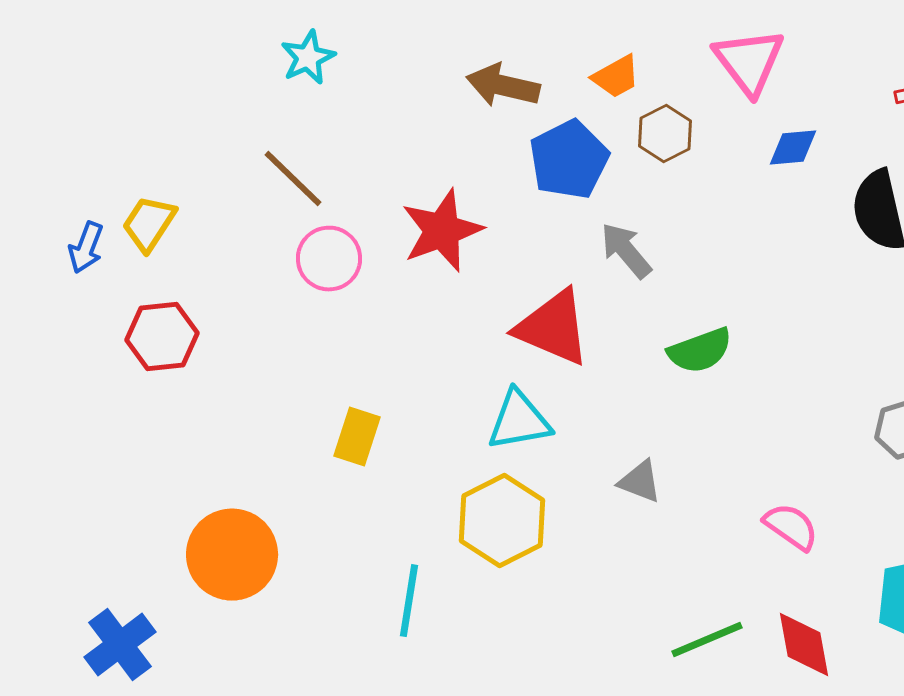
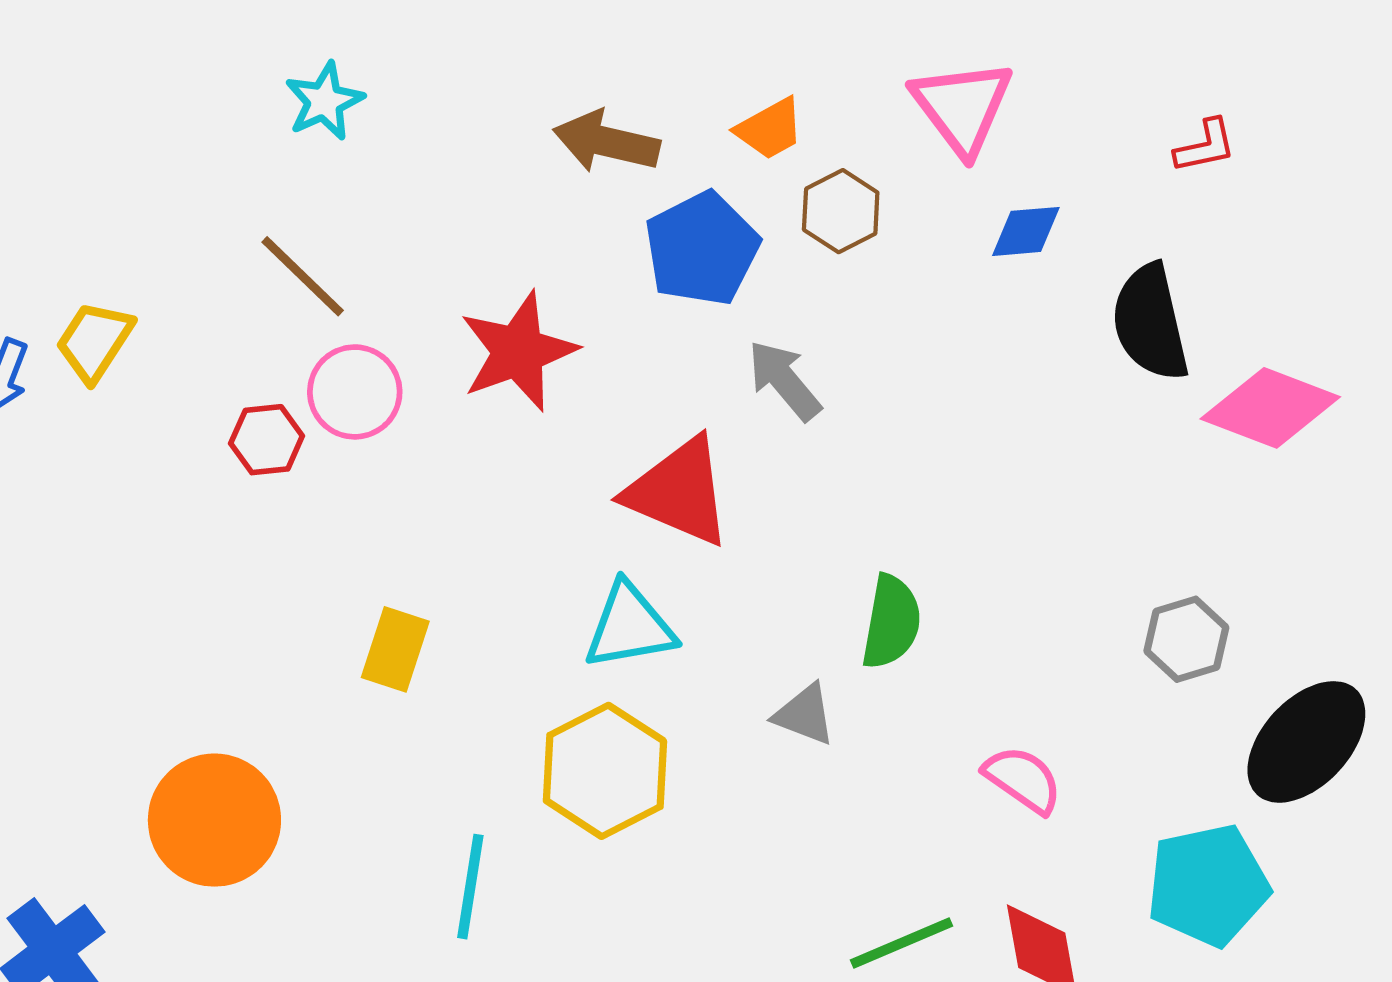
red hexagon: (162, 337) -> (267, 440), moved, size x0.7
green semicircle: (700, 351) -> (891, 622), moved, turned -60

